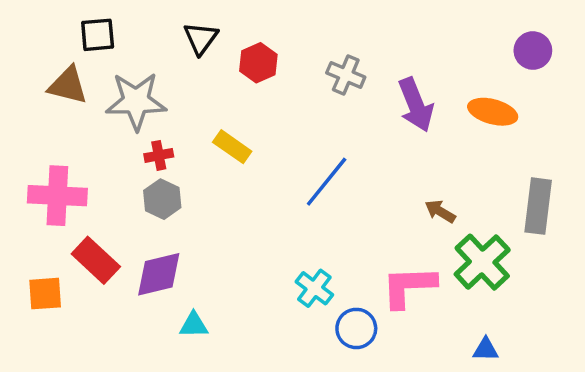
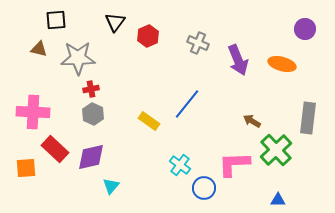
brown triangle: (68, 85) -> (39, 49), size x0.7
yellow rectangle: (232, 147) -> (149, 121), moved
cyan triangle: (194, 325) -> (111, 186), turned -48

